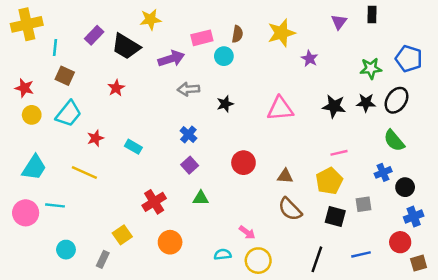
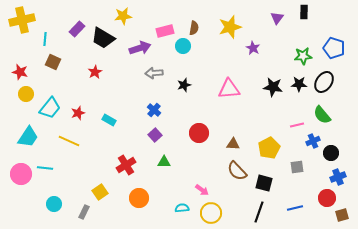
cyan trapezoid: (68, 114) -> (50, 108), moved
pink line: (339, 153) -> (297, 125), moved
black square: (335, 217) -> (264, 183), moved

